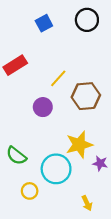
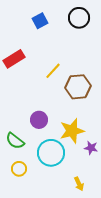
purple circle: (43, 107) -> (39, 120), moved
yellow circle: (30, 191) -> (19, 169), moved

